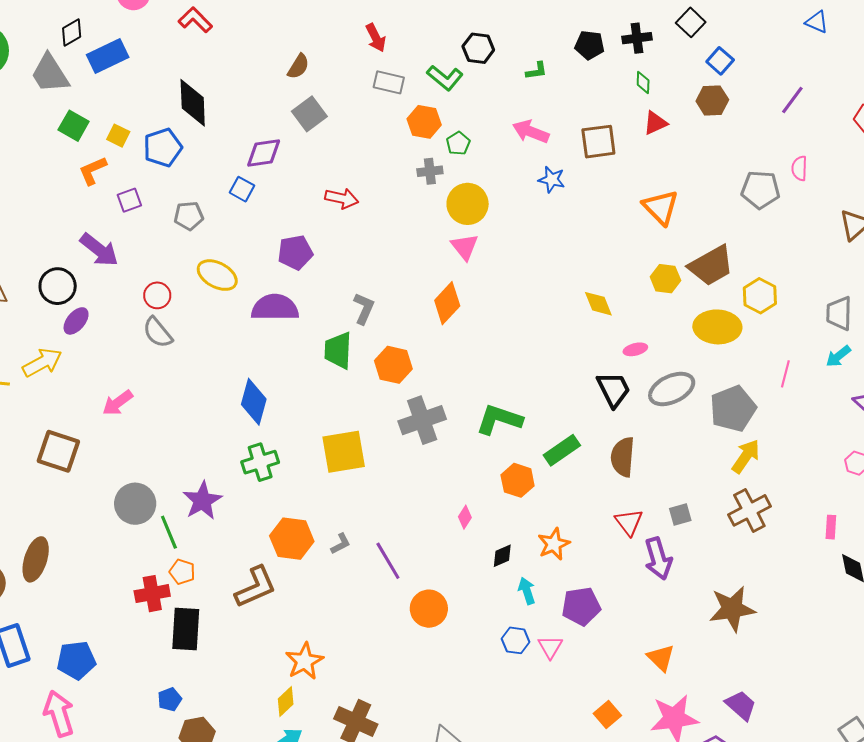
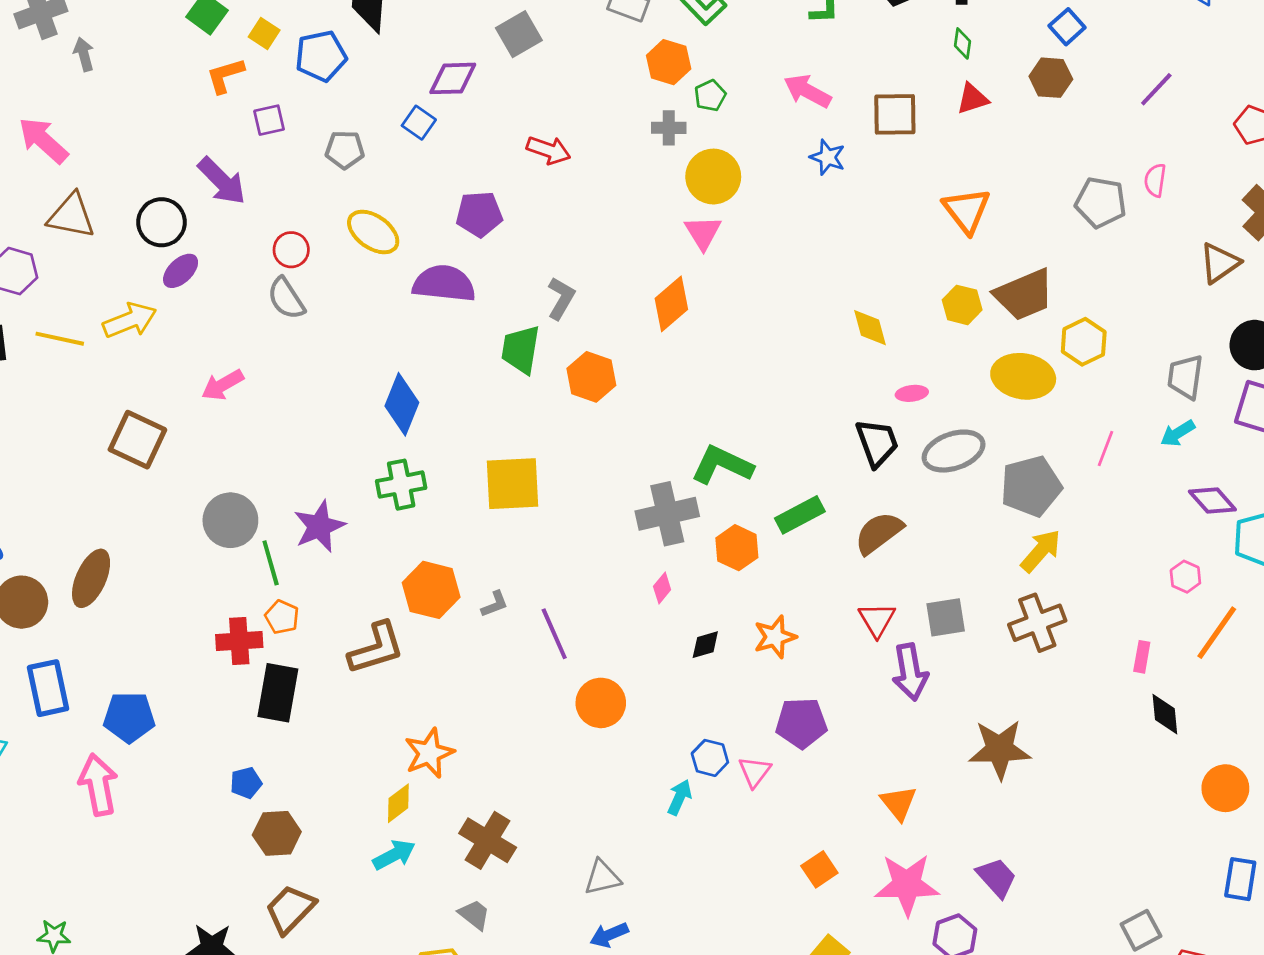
gray cross: (422, 420) -> (667, 514), moved
brown semicircle: (623, 457) -> (879, 533), turned 42
gray square: (680, 514) -> (946, 617), size x1.4
cyan arrow: (527, 591) -> (680, 797), moved, turned 36

